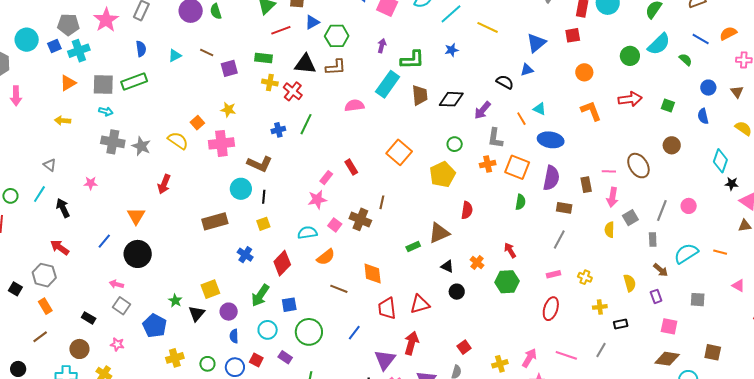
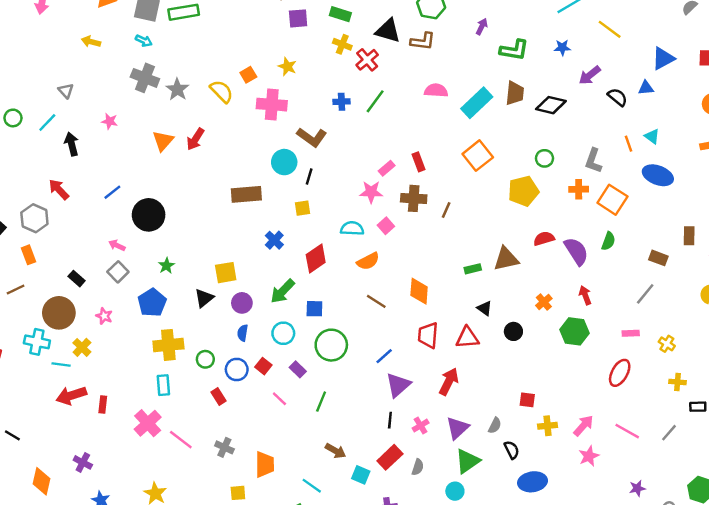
cyan rectangle: (388, 84) -> (477, 103), moved
purple arrow: (482, 110) -> (590, 75), moved
purple semicircle: (551, 178) -> (576, 251), moved, turned -55
red semicircle: (467, 210) -> (544, 239), turned -126
orange triangle: (136, 216) -> (163, 141), moved
brown cross: (360, 219) -> (414, 198), moved, turned -30
black triangle: (447, 266) -> (485, 308), moved
green star: (175, 301) -> (166, 266), moved
red square: (464, 347) -> (527, 400), moved, turned 32
brown circle: (79, 349) -> (59, 313), size x1.4
yellow cross: (175, 358) -> (168, 345), size x1.4
purple triangle: (385, 360) -> (398, 385), moved

